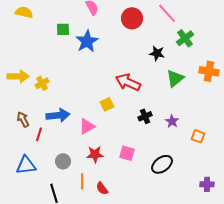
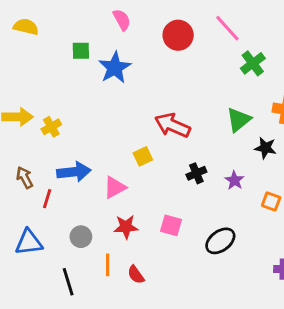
black star: (157, 53) -> (265, 148), moved

